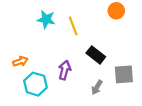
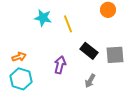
gray square: (124, 74) -> (115, 55), moved
cyan hexagon: (35, 84) -> (21, 79), moved

